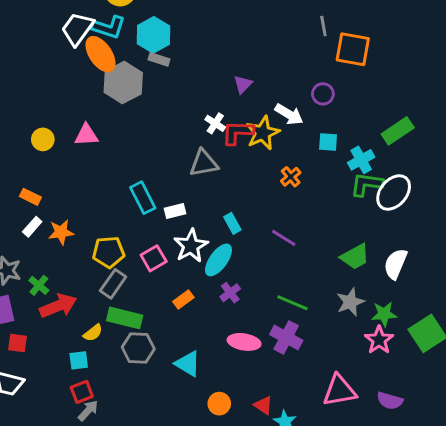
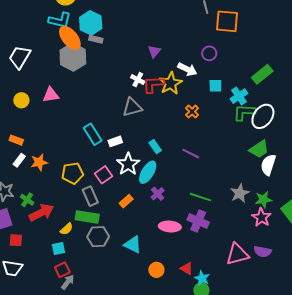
white trapezoid: (77, 29) -> (20, 57), moved
orange ellipse: (101, 54) -> (70, 38), moved
green trapezoid: (355, 257) -> (259, 149), moved
gray rectangle: (113, 284) -> (90, 196), moved, turned -54
purple semicircle: (390, 401) -> (263, 252), moved

